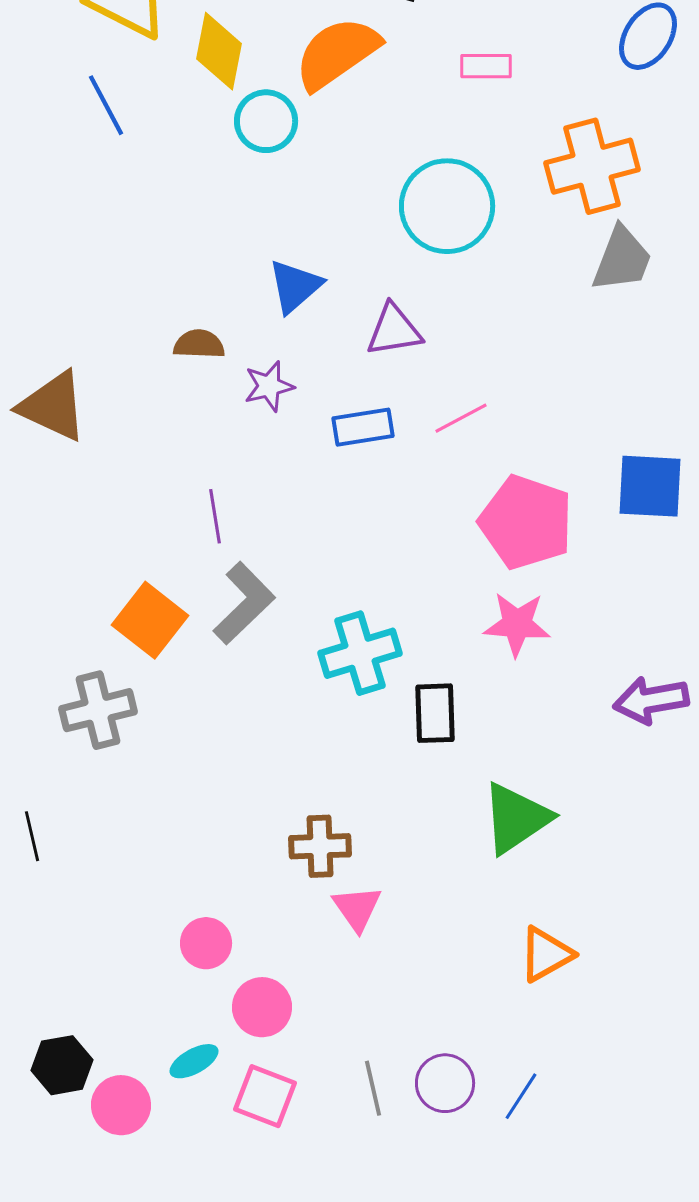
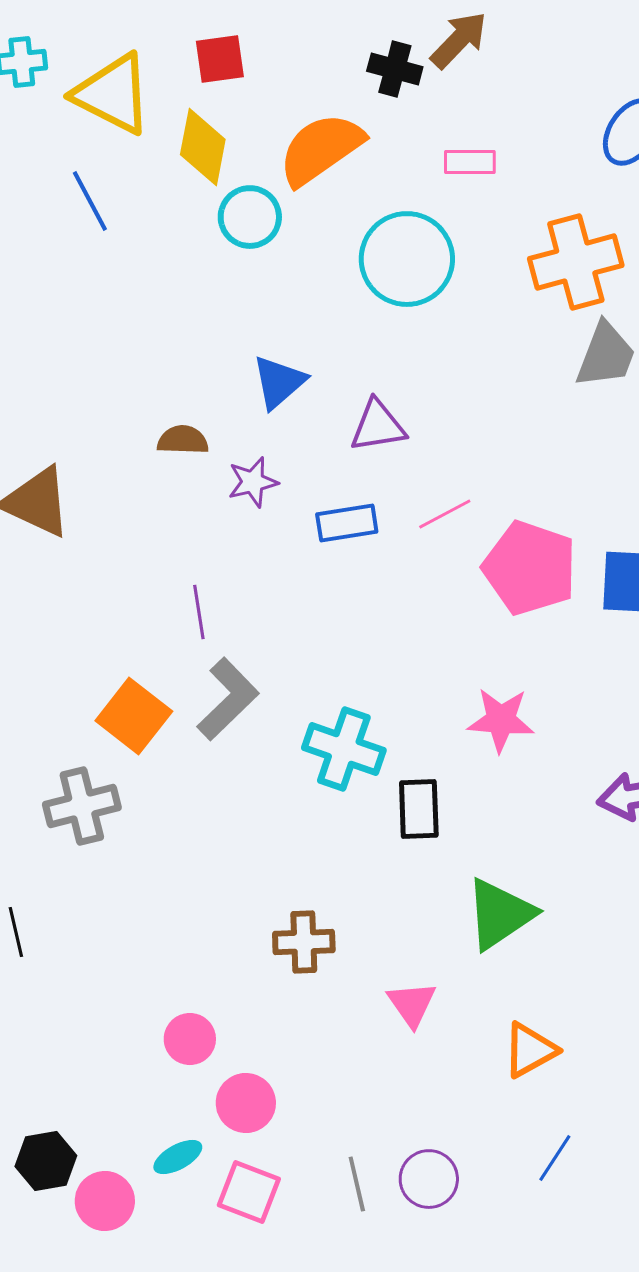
cyan circle: (447, 206) -> (407, 259), moved
pink pentagon: (526, 522) -> (530, 568), moved
cyan cross: (360, 653) -> (344, 749), turned 36
pink triangle: (357, 908) -> (412, 1004), moved
blue line: (521, 1096) -> (555, 1158), moved

